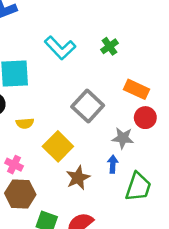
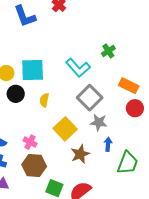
cyan L-shape: (60, 48) -> (78, 68), moved
yellow semicircle: (25, 123) -> (44, 100), moved, turned 104
gray star: (123, 138) -> (99, 122), moved

